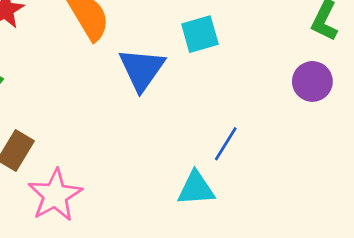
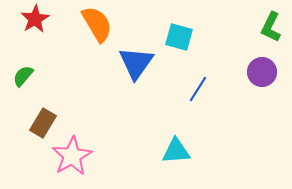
cyan square: (200, 34) -> (179, 37), turned 32
blue line: (226, 144) -> (198, 89), moved

